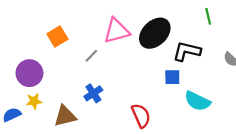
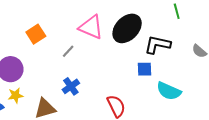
pink triangle: (117, 31) -> (91, 27), turned 40

